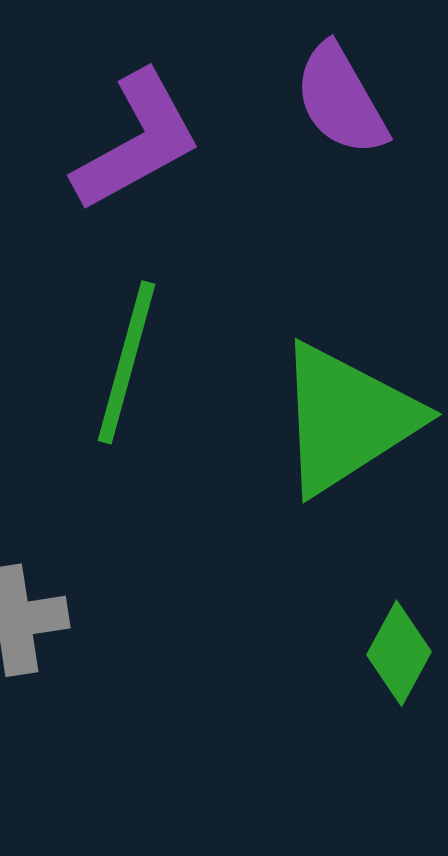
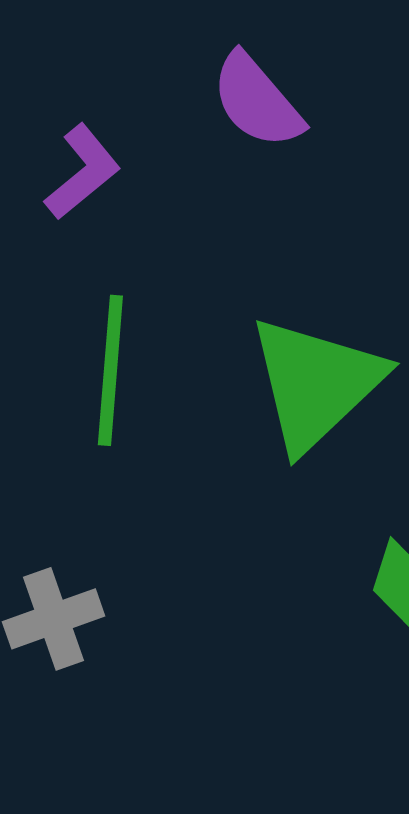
purple L-shape: (137, 141) -> (83, 172), size x0.7

